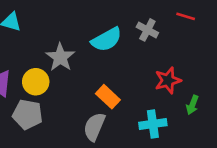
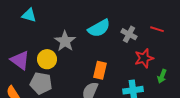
red line: (186, 16) -> (157, 29), moved
gray cross: (147, 30) -> (129, 34), moved
orange rectangle: (108, 97) -> (100, 70), turned 60

